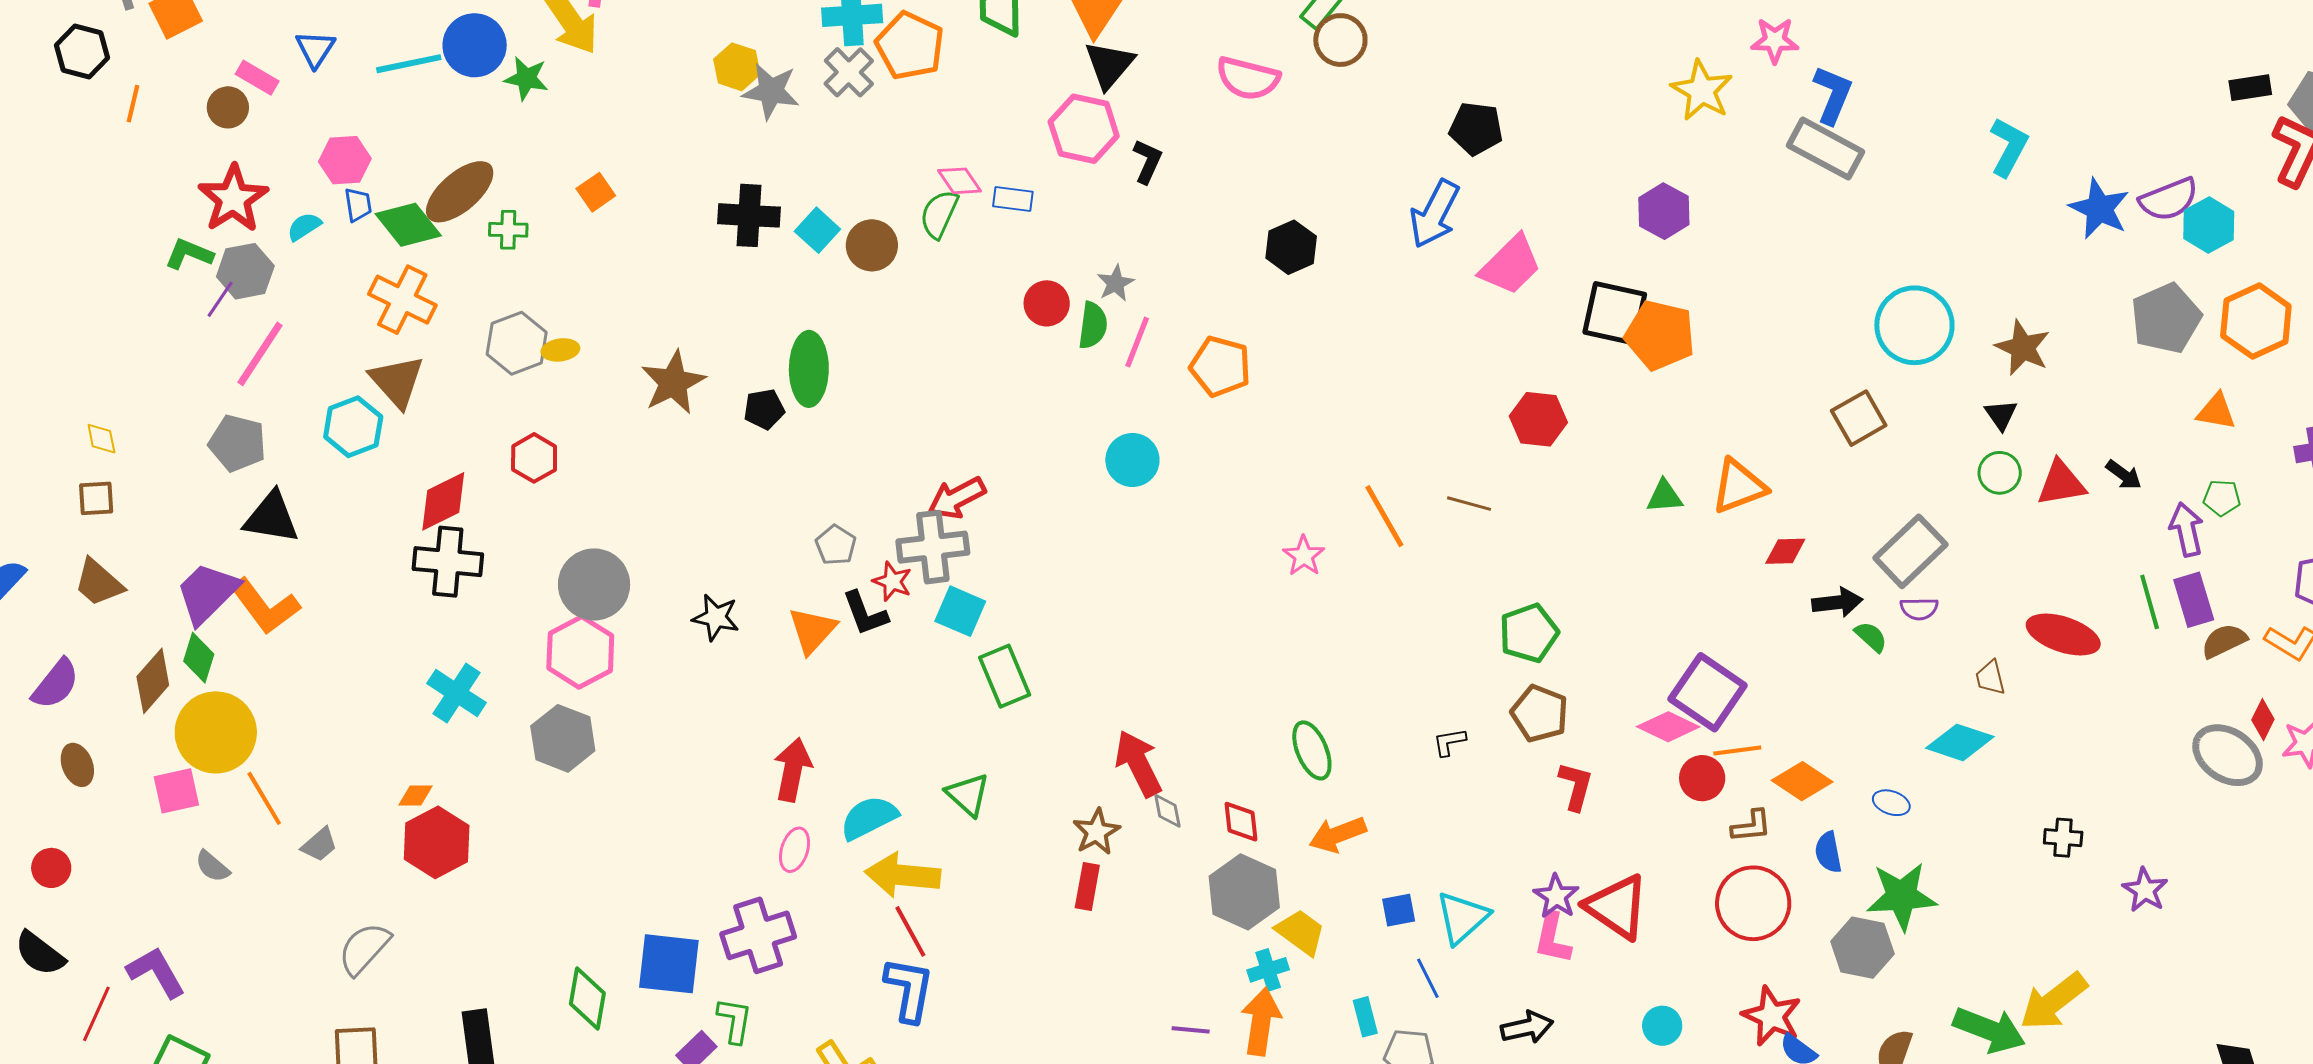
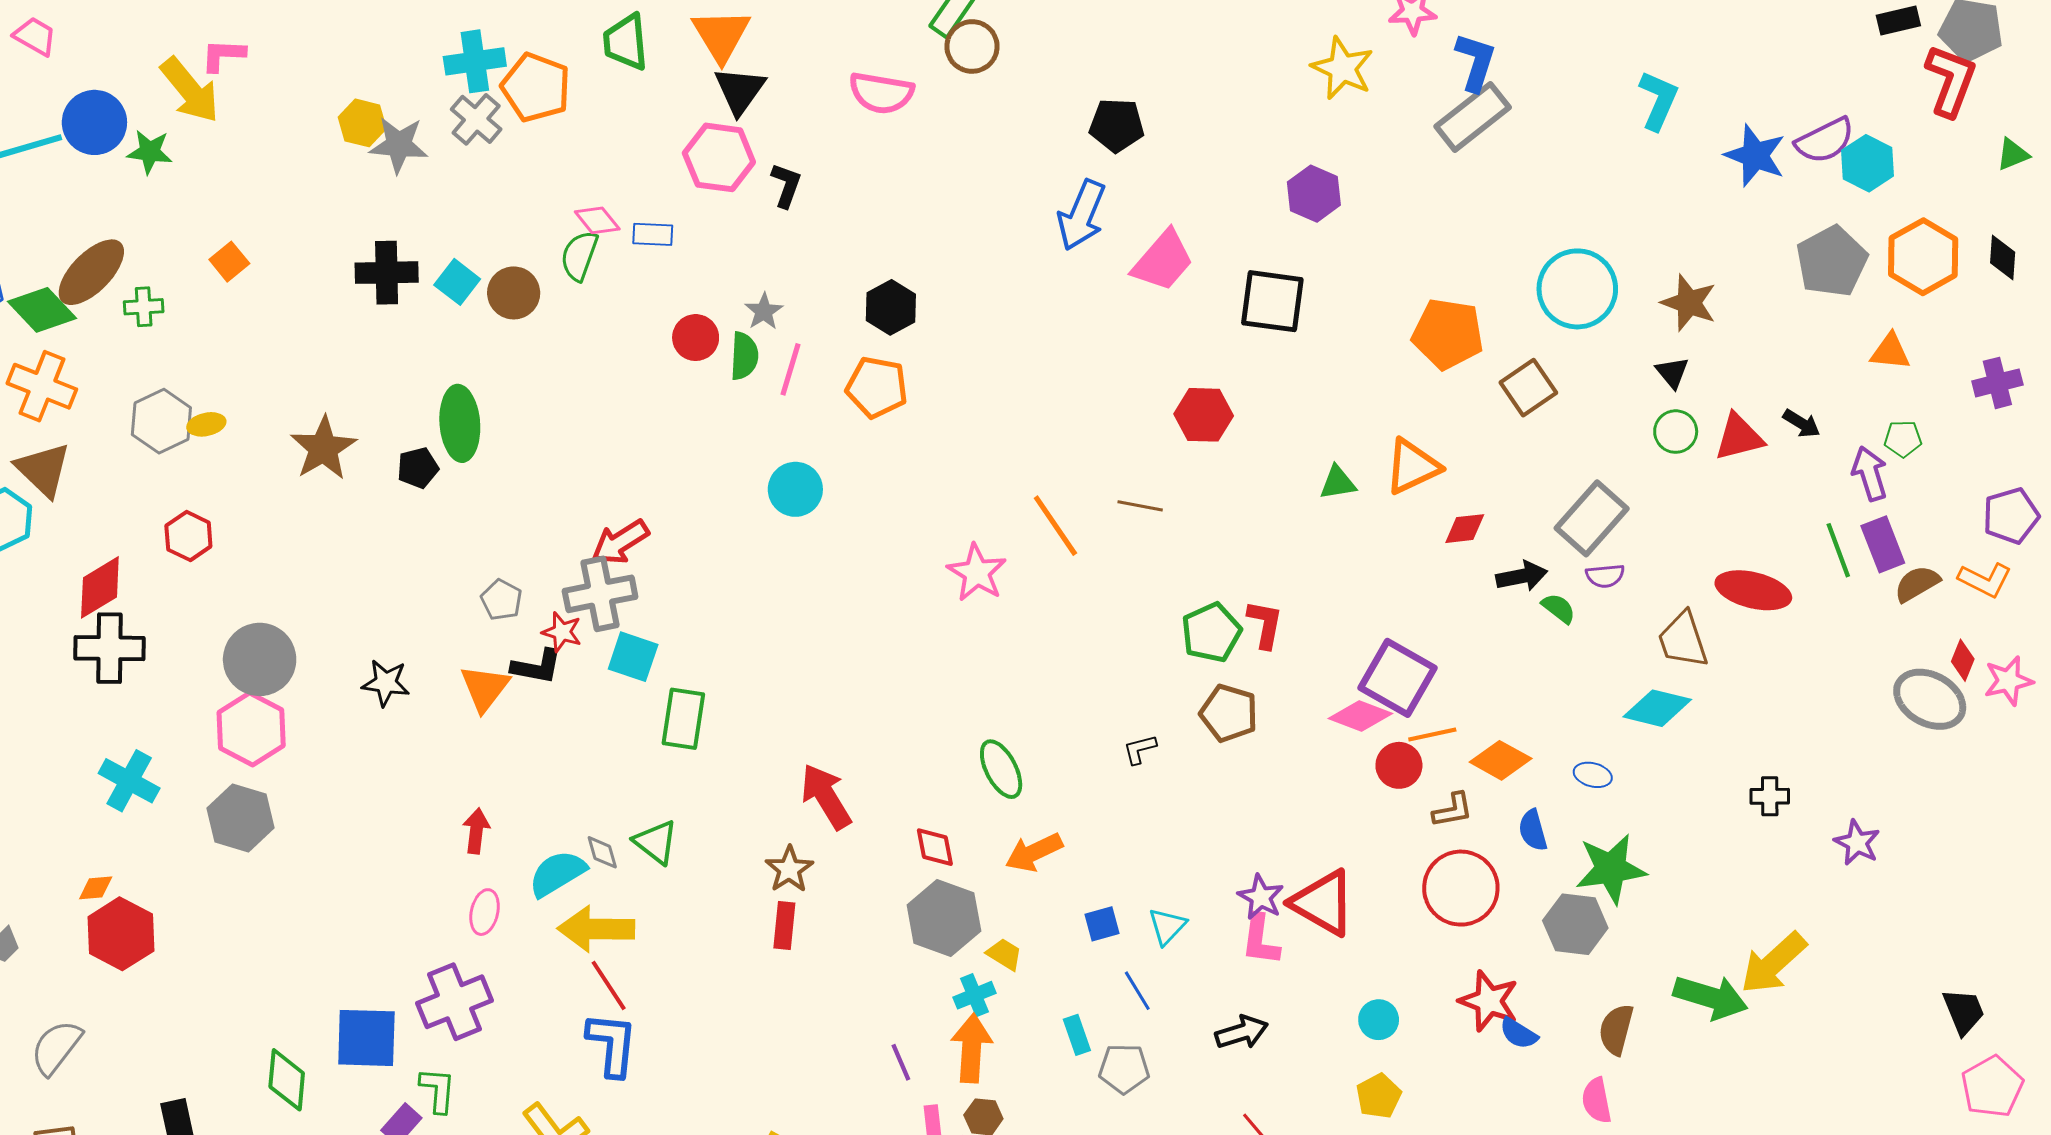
gray rectangle: (1826, 149) -> (1473, 117), turned -62
black hexagon: (1291, 247) -> (891, 307), moved
orange pentagon: (1660, 335) -> (1448, 334), moved
pink star: (1304, 556) -> (977, 573), size x1.4
black L-shape: (865, 613) -> (537, 667), turned -54
green rectangle: (1005, 676) -> (683, 719), turned 36
brown trapezoid: (1990, 678) -> (1683, 640), size x1.6
red arrow: (793, 770) -> (476, 831), size x0.7
red L-shape: (1576, 786) -> (1265, 624), moved
gray diamond: (1167, 811) -> (602, 852), moved
cyan triangle: (1462, 918) -> (1167, 926), size x0.7
yellow trapezoid: (1301, 932) -> (1004, 954), size x0.7
purple line: (1191, 1030) -> (901, 1062), turned 66

